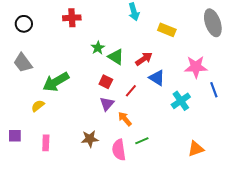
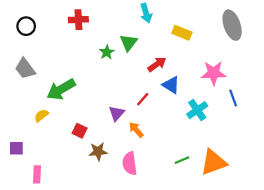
green triangle: (116, 57) -> (129, 42), moved, turned 36
red square: (106, 82) -> (80, 131), moved
green line: (142, 141) -> (182, 160), moved
pink rectangle: (46, 143) -> (37, 174), moved
orange triangle: (196, 149) -> (214, 162), size x1.5

